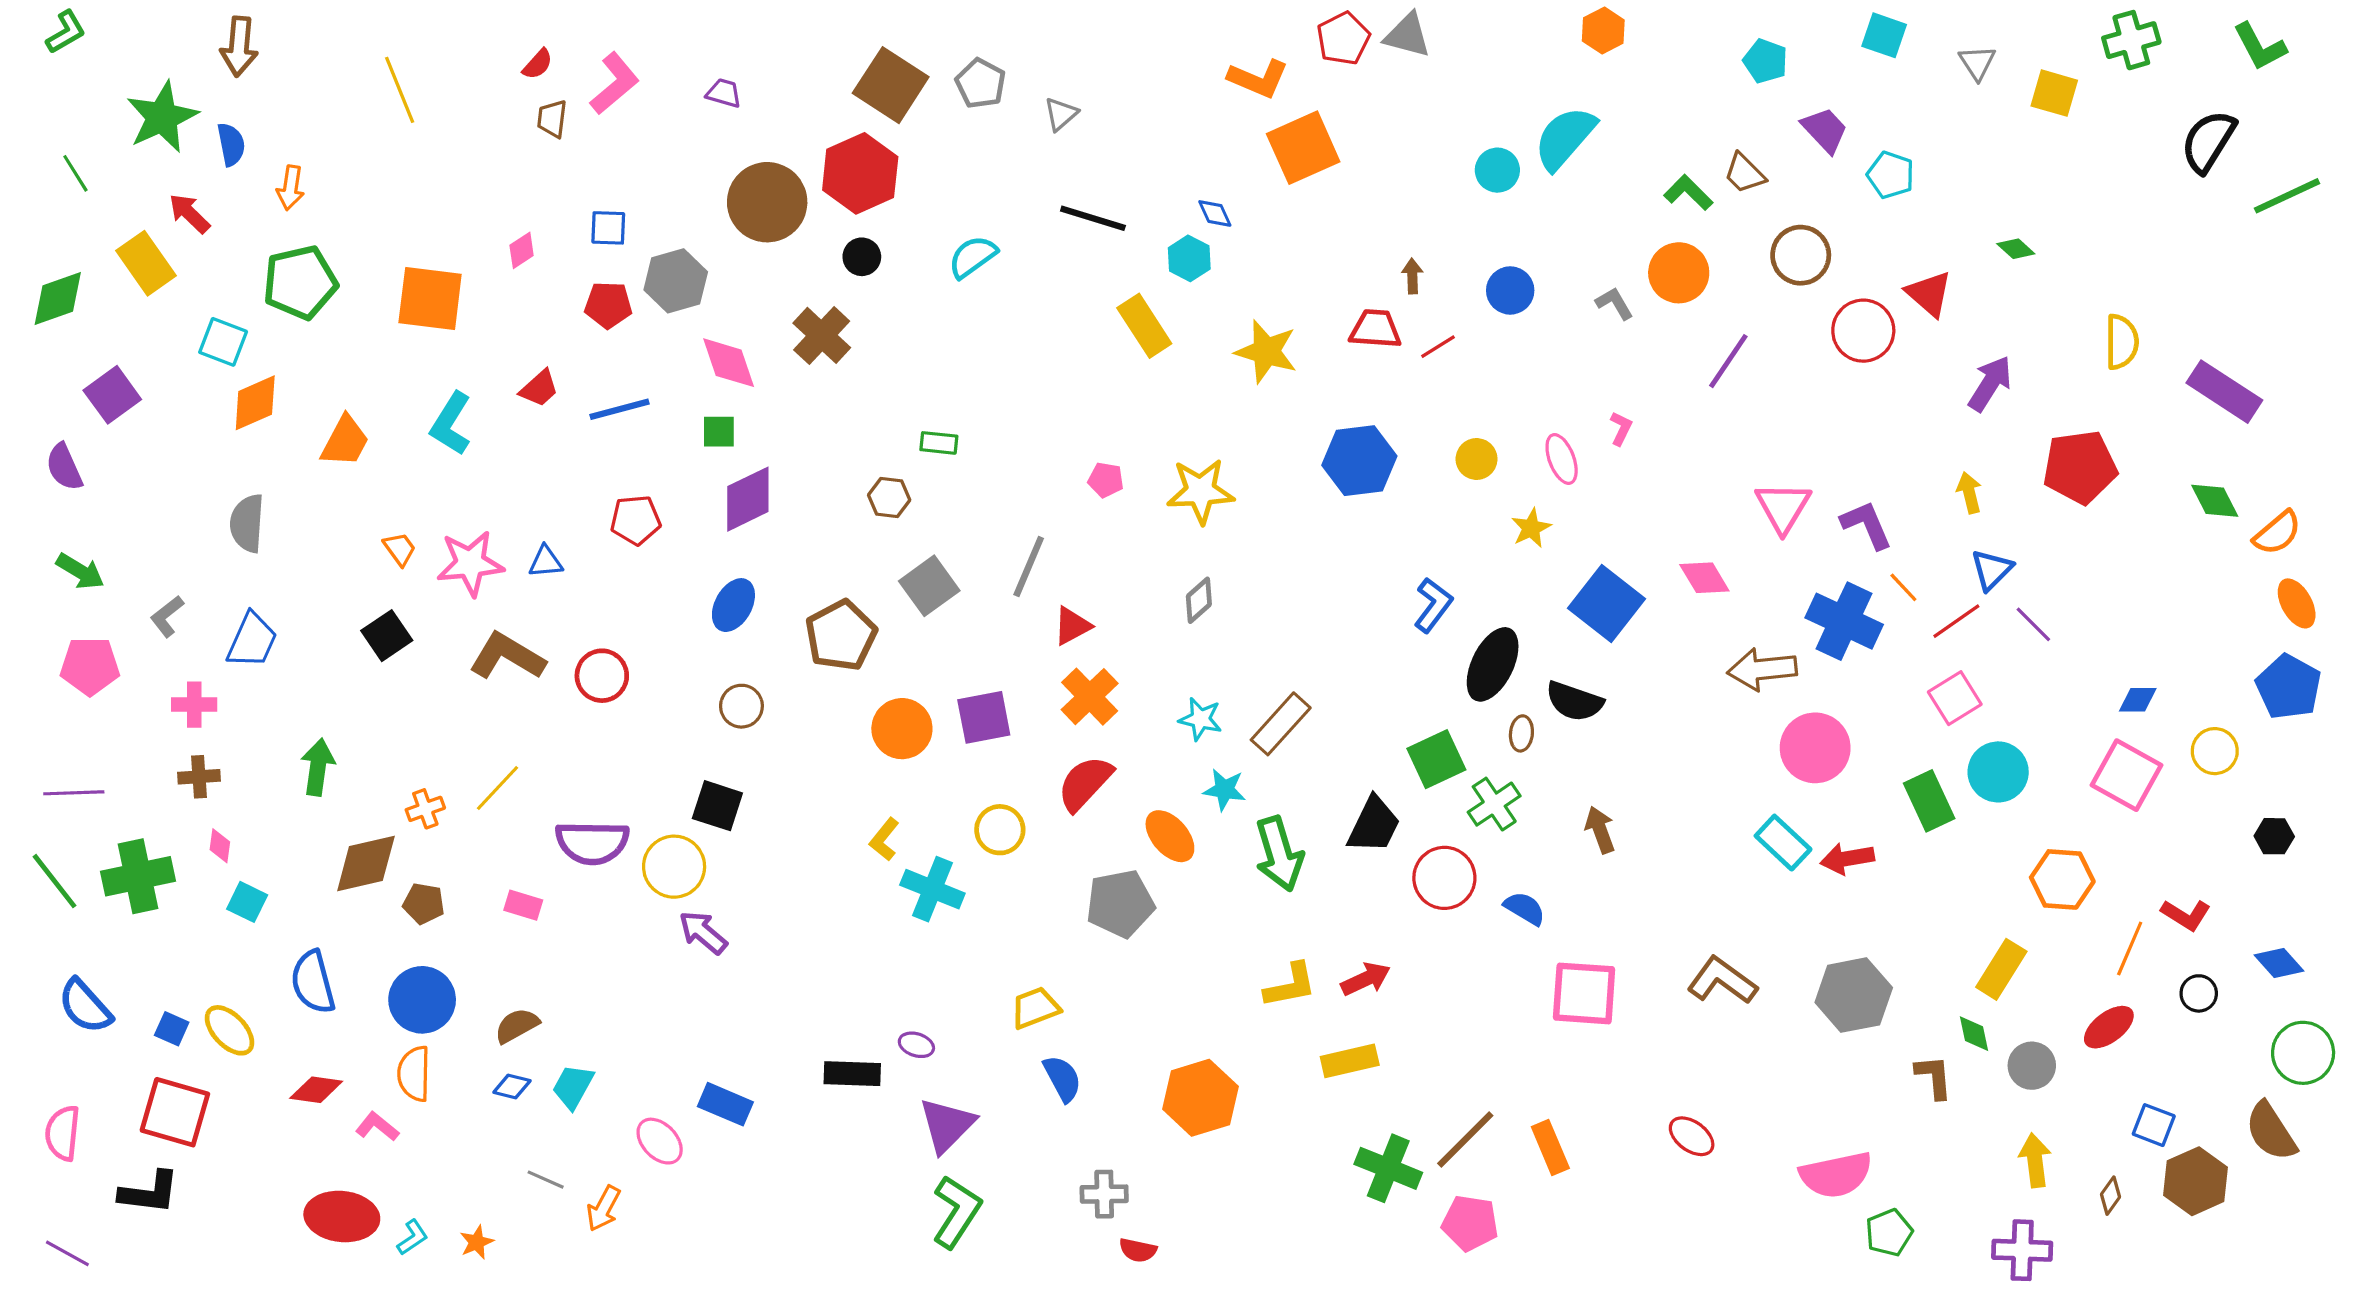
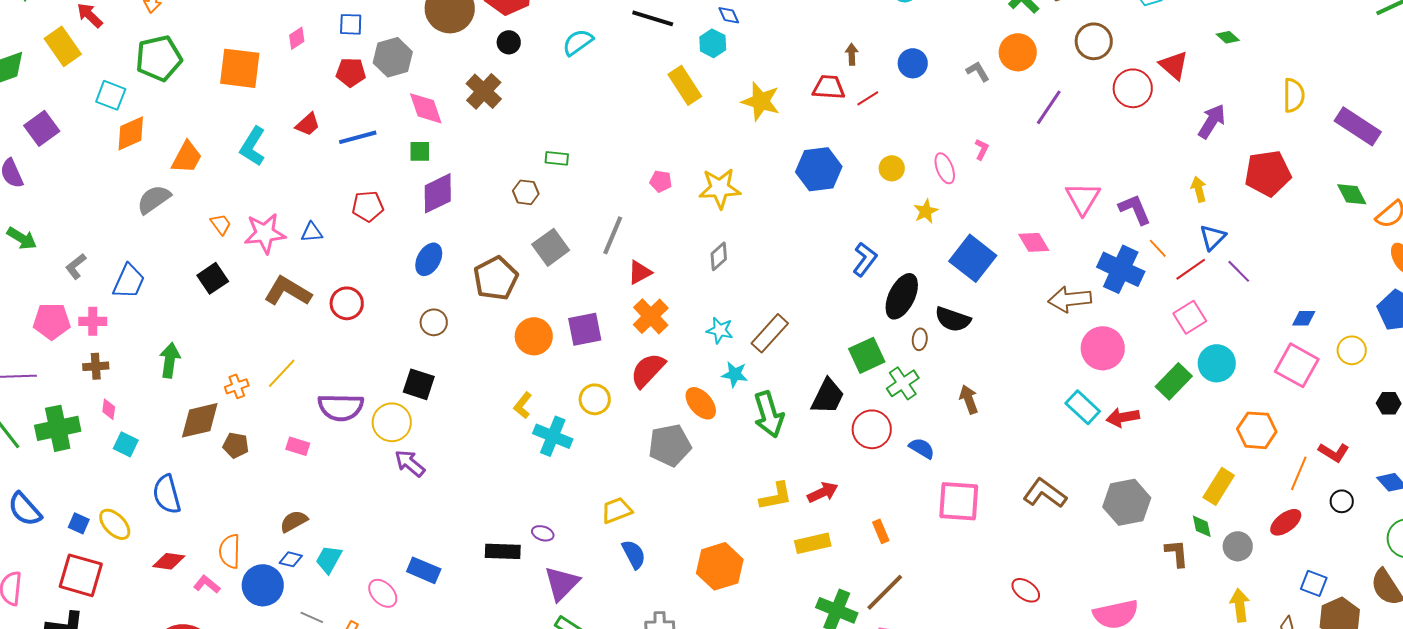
gray semicircle: (247, 523) -> (154, 199), moved, turned 51
pink pentagon: (90, 666) -> (52, 321), moved
green rectangle: (1929, 801) -> (1174, 381), turned 69
blue circle: (422, 1000) -> (263, 585), moved
orange rectangle: (1550, 1147) -> (881, 531), moved, size x0.7

